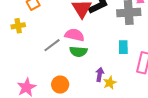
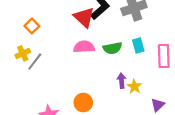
gray line: (52, 45) -> (35, 62), moved
green semicircle: (78, 52) -> (112, 48), moved

